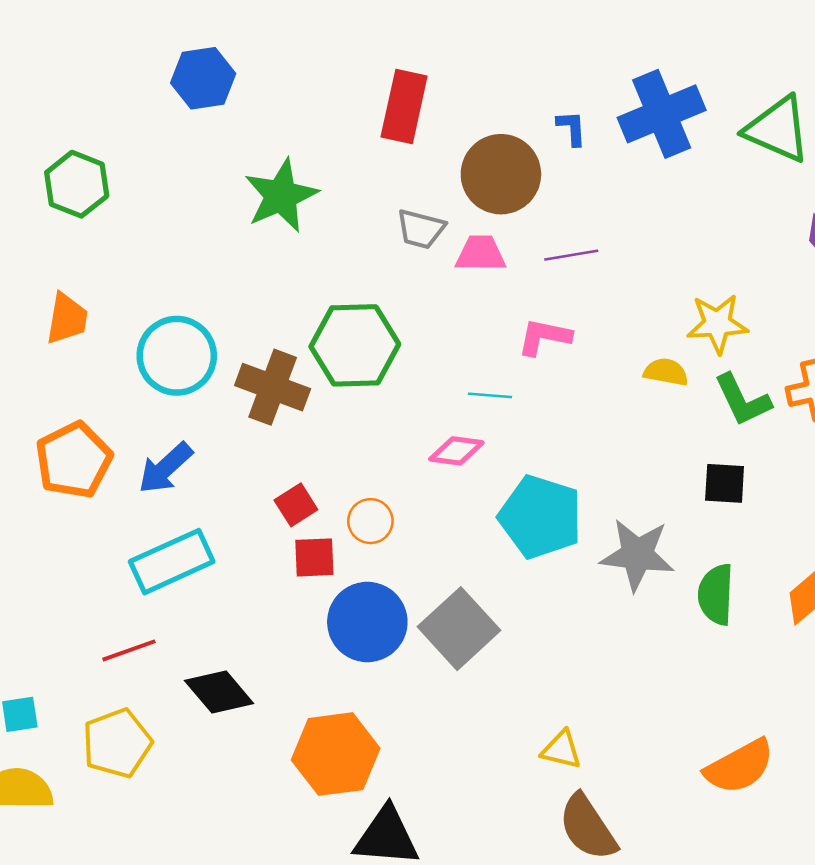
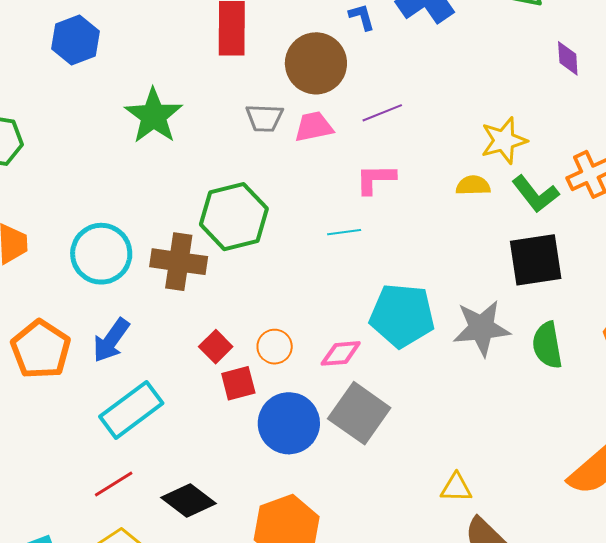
pink diamond: (456, 451) -> (341, 353), moved
black square: (725, 483) -> (536, 260), size x1.6

